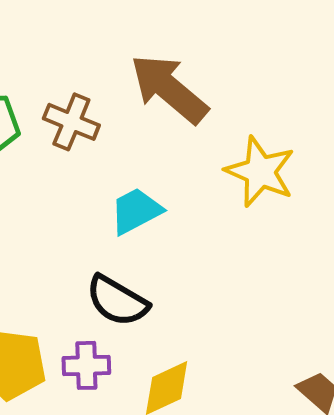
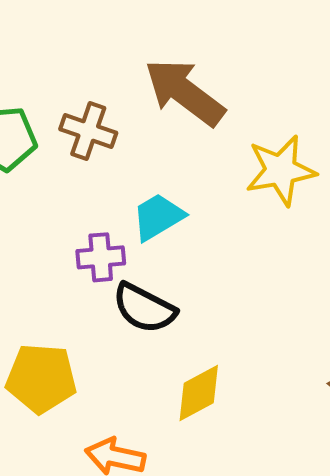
yellow star: (260, 172) -> (281, 170), turned -30
purple cross: (86, 365) -> (101, 257), moved

